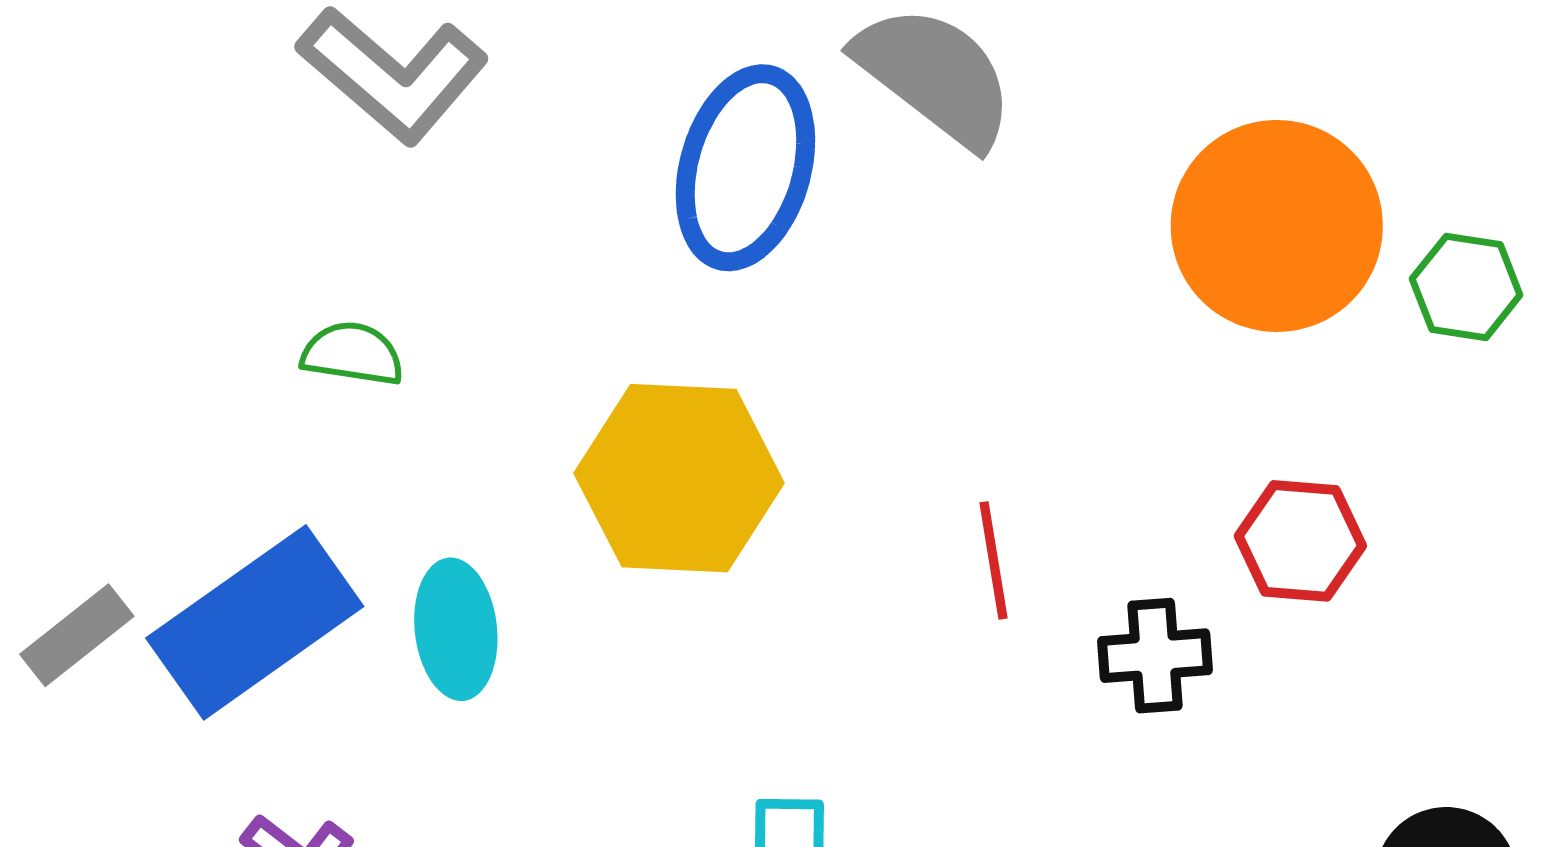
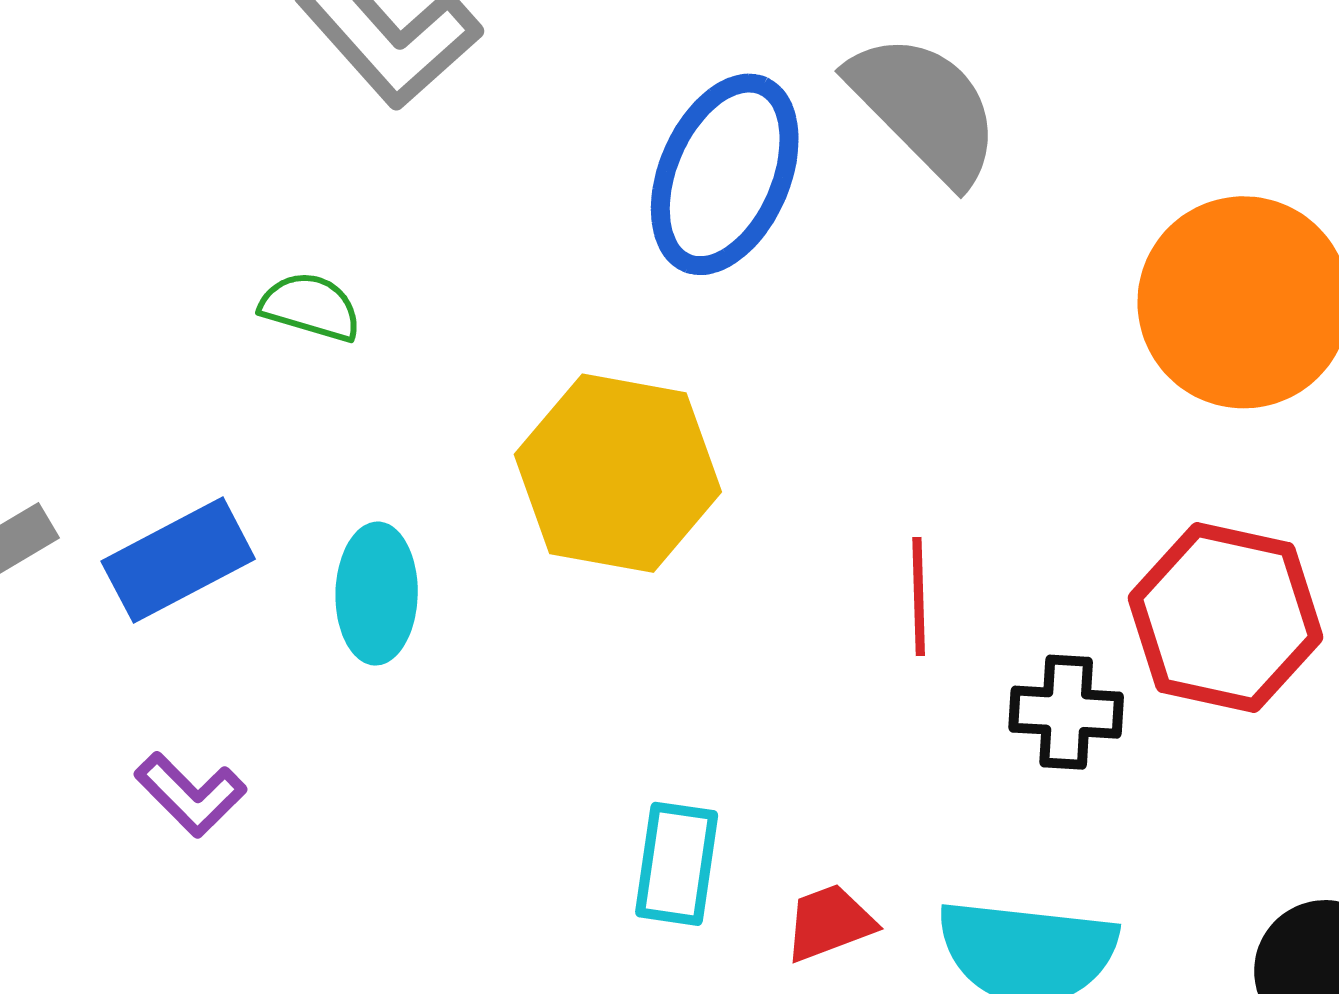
red hexagon: (1300, 541) -> (1225, 618), size x1.5
blue rectangle: (255, 622) -> (178, 560), size x0.7

